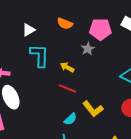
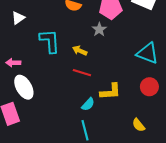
white triangle: (29, 30) -> (18, 18), moved
yellow L-shape: (93, 109) -> (111, 92), turned -50

